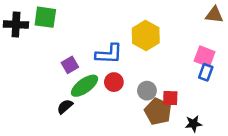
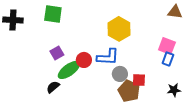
green square: (45, 17) -> (53, 14), moved
blue L-shape: (109, 54) -> (108, 57), moved
red circle: (114, 82) -> (84, 60), moved
black star: (194, 124) -> (174, 90), moved

